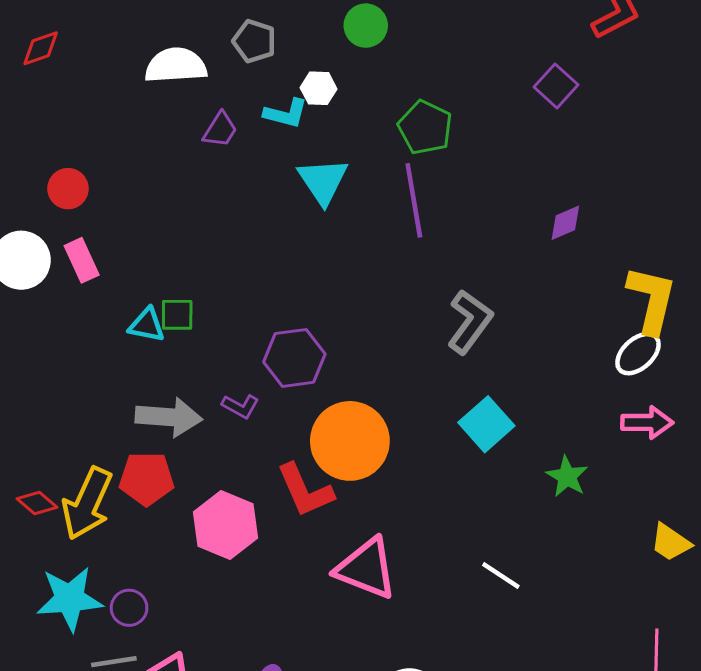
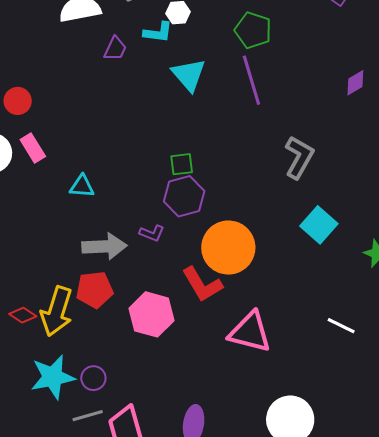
green square: (177, 315) -> (182, 164), moved

